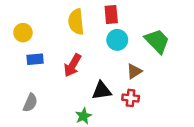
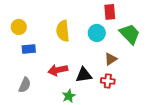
red rectangle: (111, 15) -> (110, 12), moved
yellow semicircle: (76, 22) -> (63, 31), moved
red arrow: (73, 65) -> (58, 70), moved, turned 48

